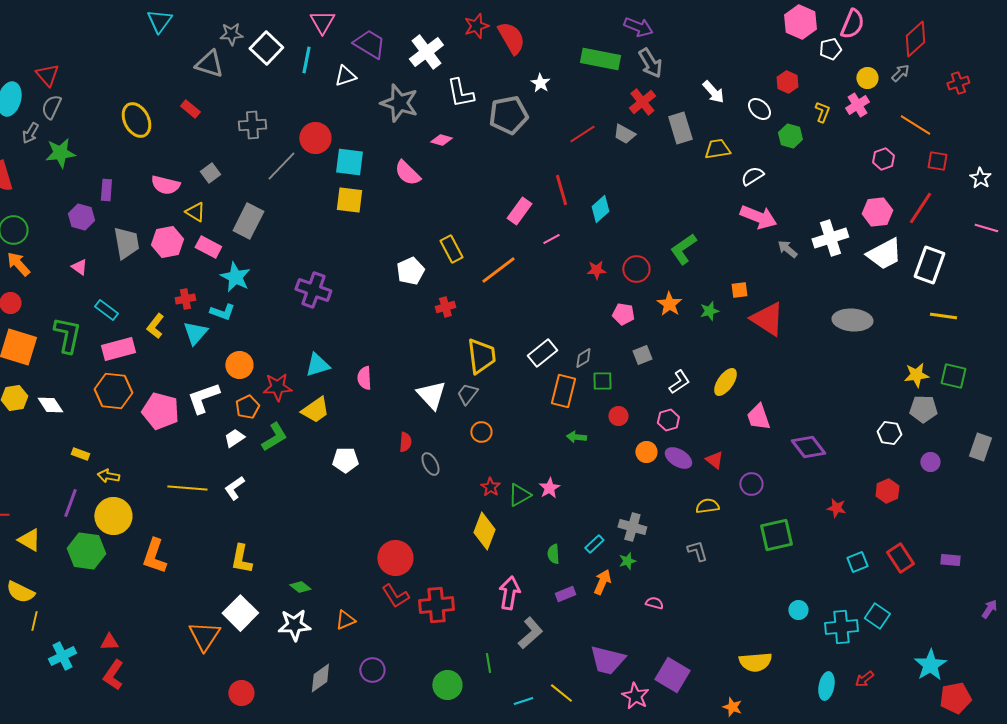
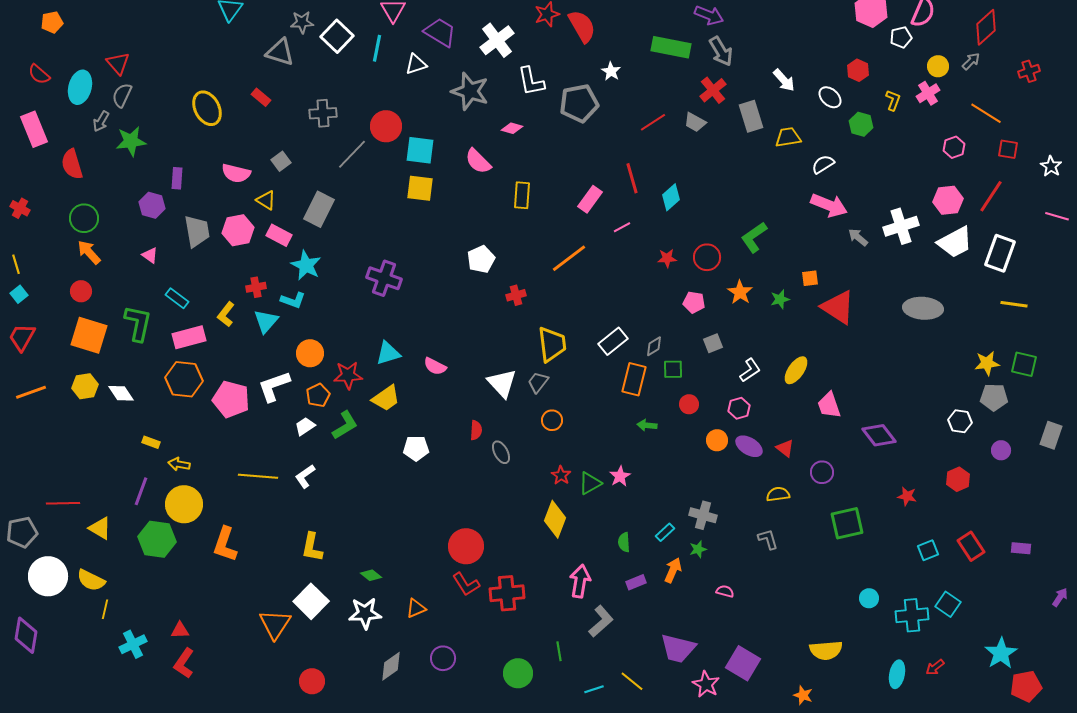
yellow rectangle: (451, 249) -> (522, 195), moved, turned 32
pink semicircle: (364, 378) -> (435, 366), turned -60

